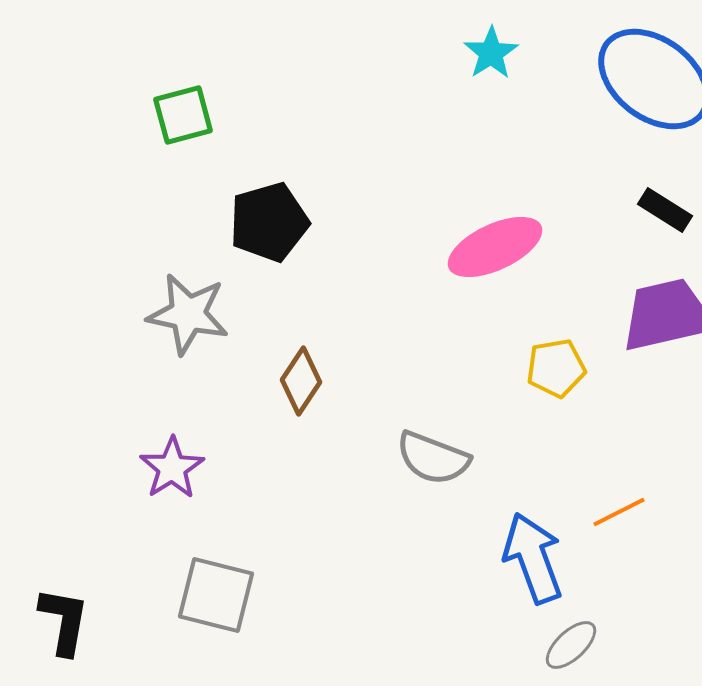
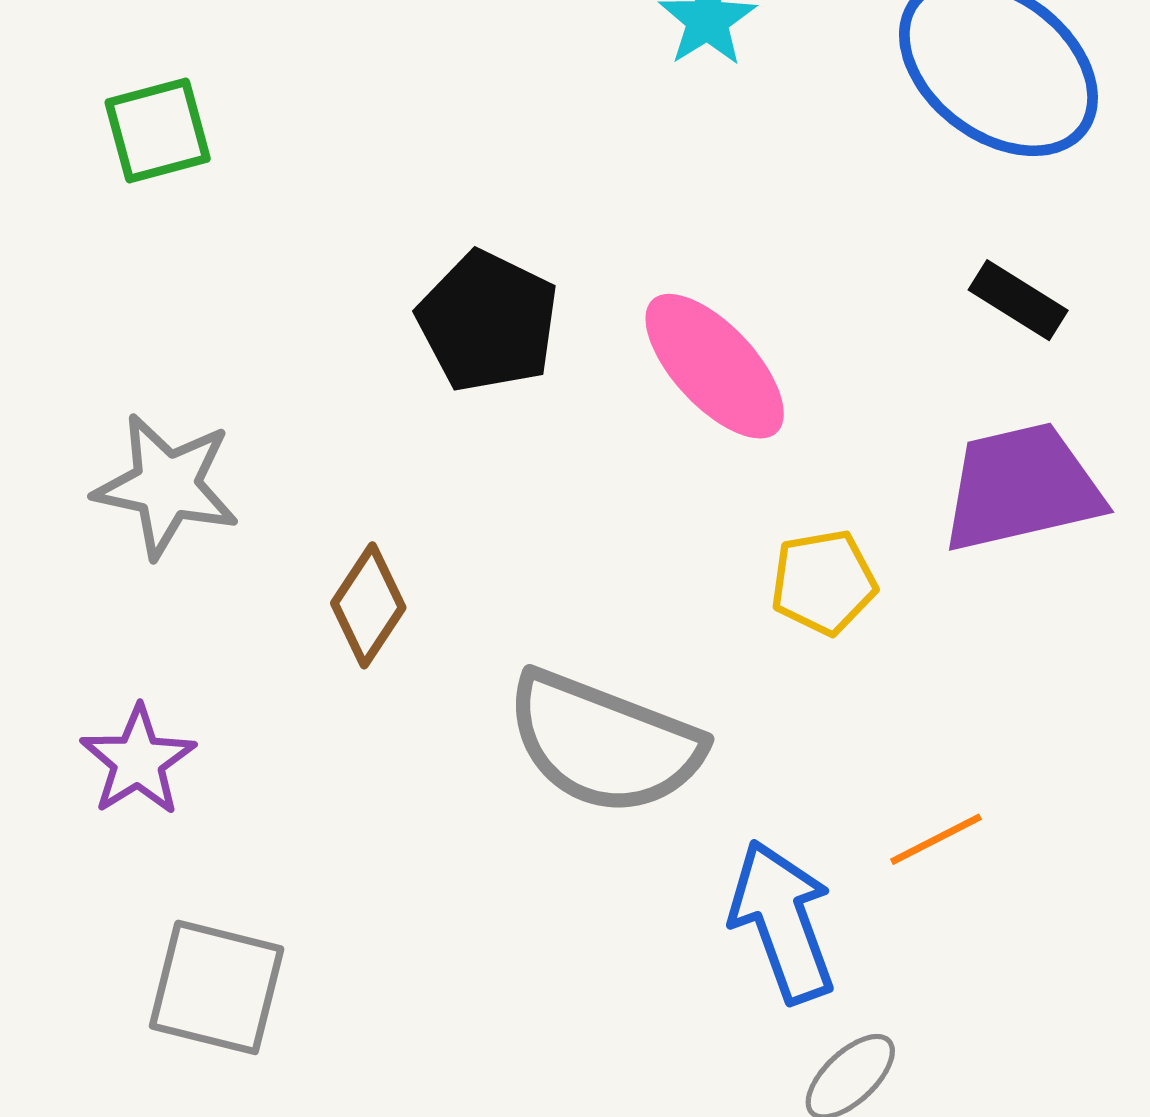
black pentagon: (269, 222) -> (488, 322), moved, turned -30
pink ellipse: (495, 247) -> (715, 366), turned 72
gray semicircle: (433, 458) -> (604, 743), size x1.5

